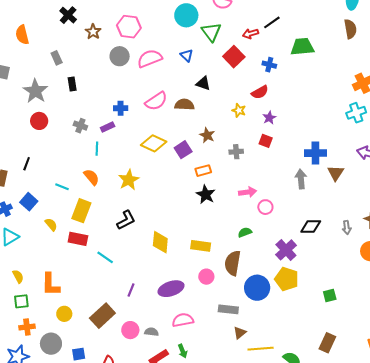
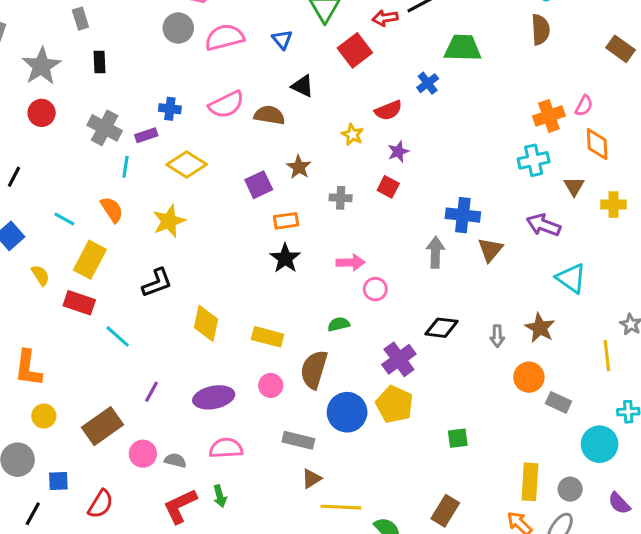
blue cross: (269, 65) -> (428, 83), moved, turned 32
gray cross: (80, 126) -> (105, 128), size x1.5
yellow diamond: (154, 143) -> (187, 164), moved

